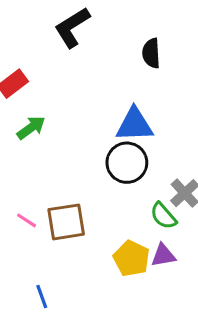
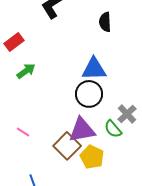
brown square: (66, 222) -> (67, 146), moved, turned -36
purple triangle: (163, 255) -> (82, 130), moved, size x1.6

